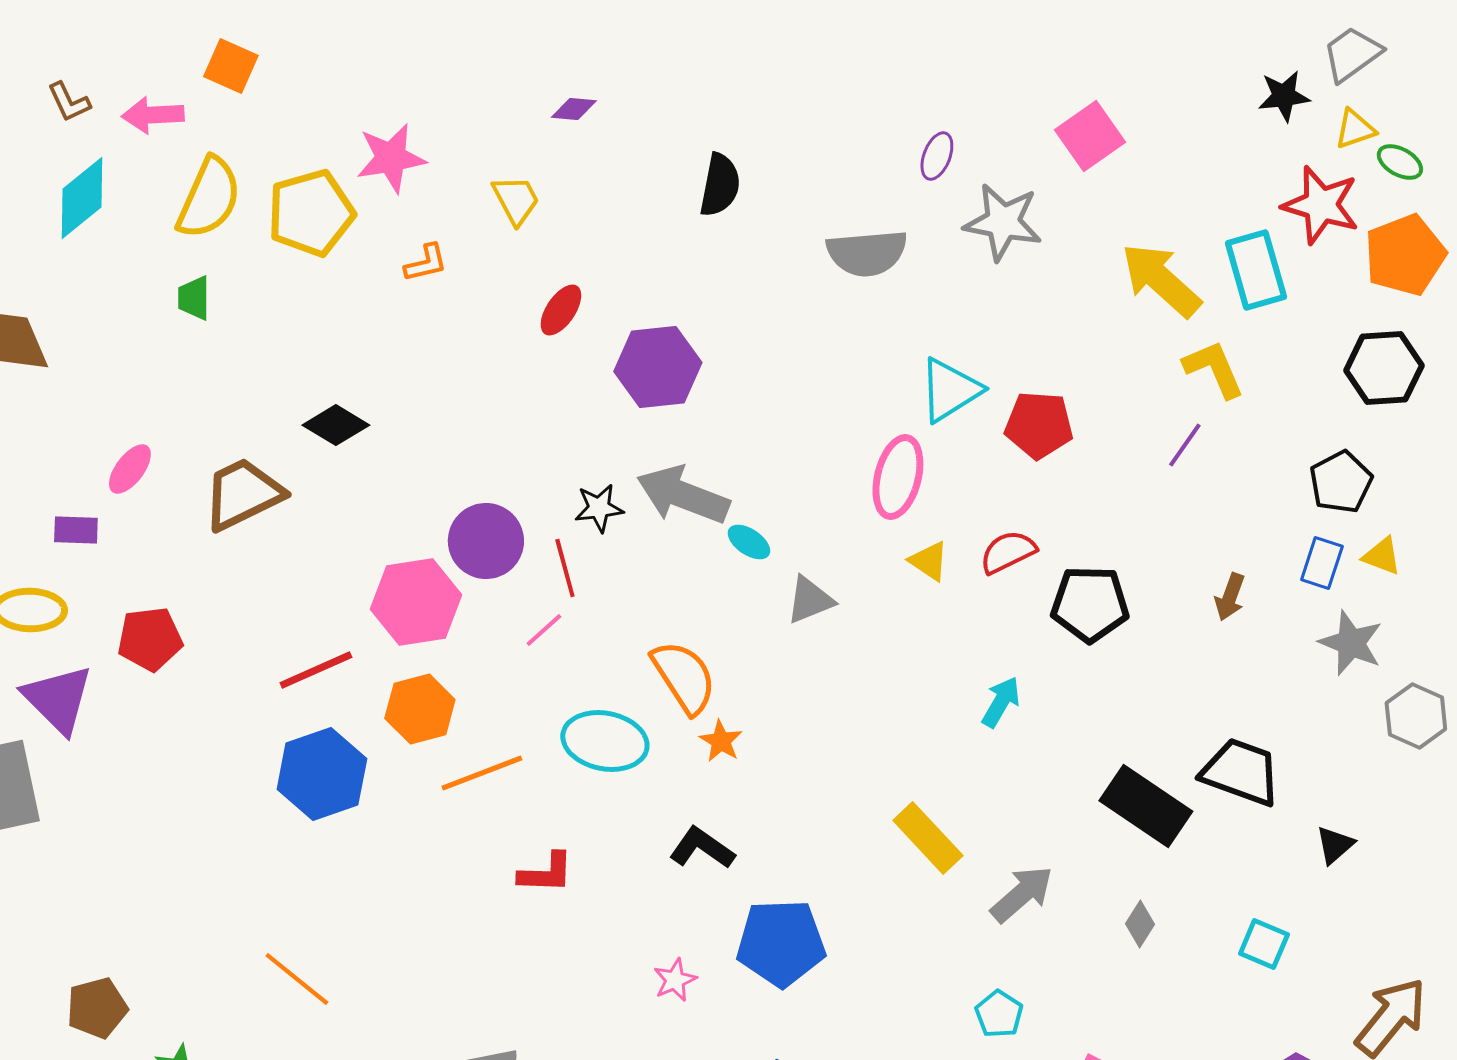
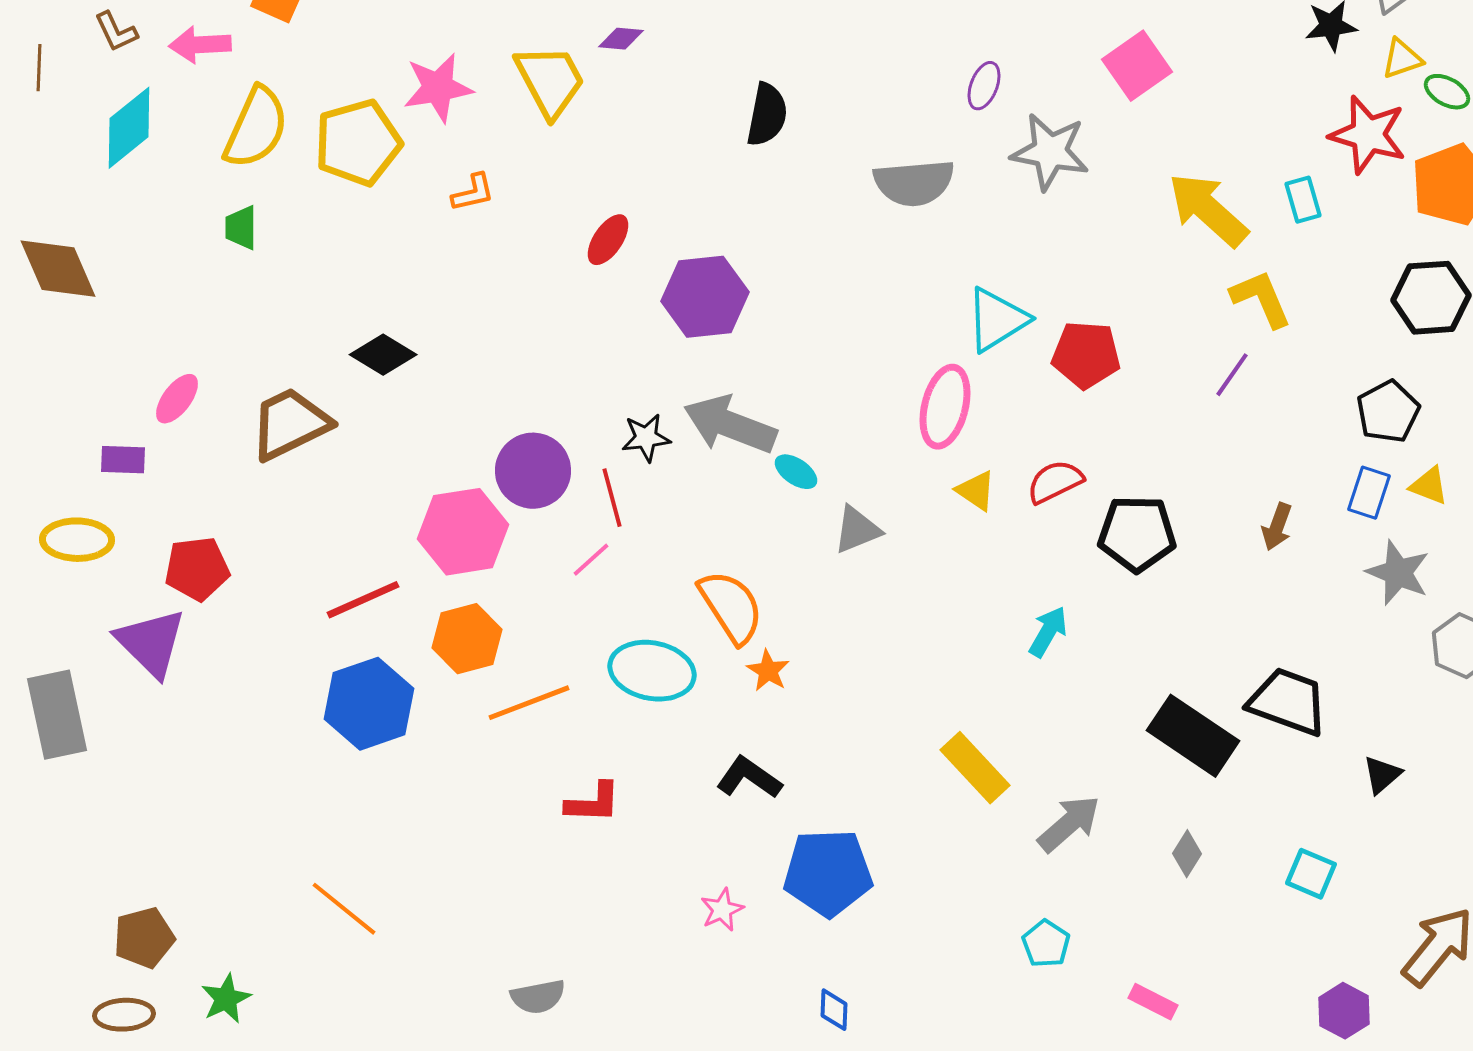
yellow trapezoid: (516, 200) -> (550, 81), moved, size x1.5
cyan rectangle: (1256, 270) -> (1303, 200), size x0.6
purple triangle: (58, 699) -> (151, 643), moved

